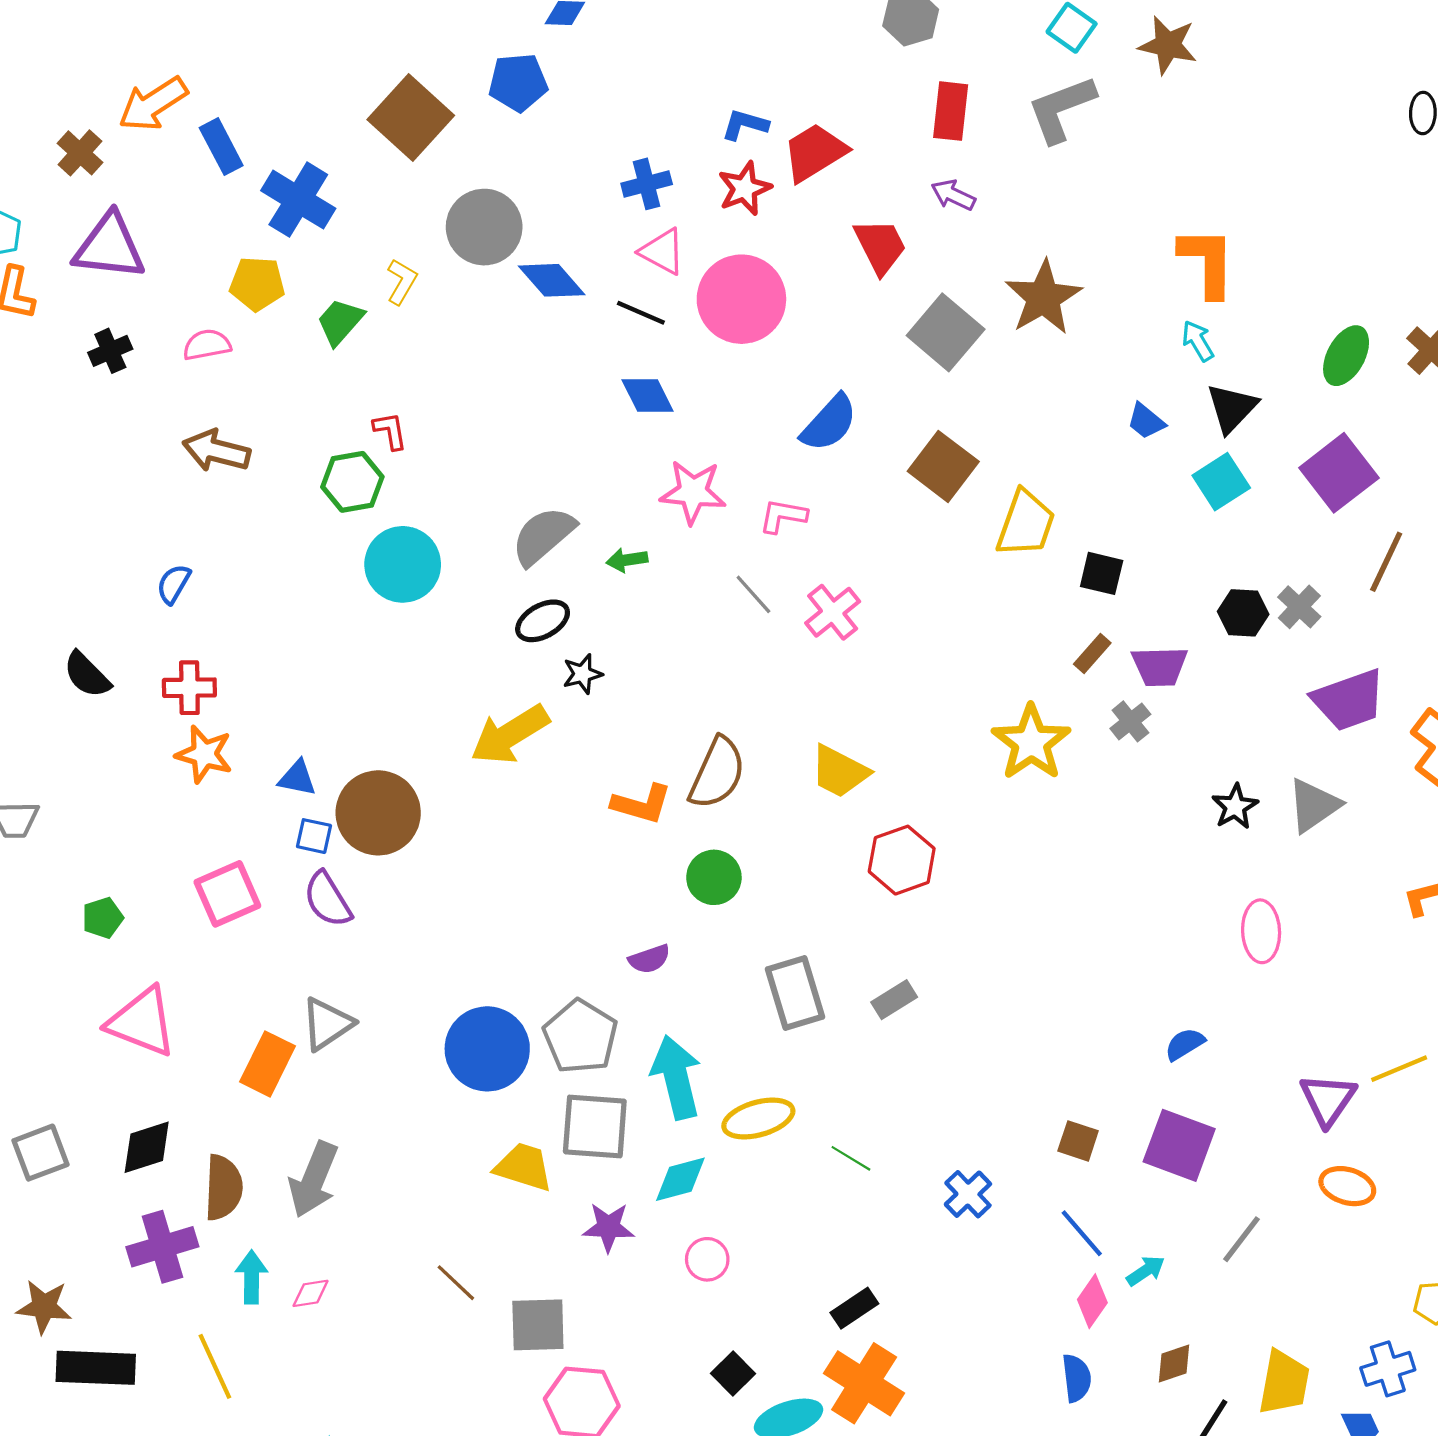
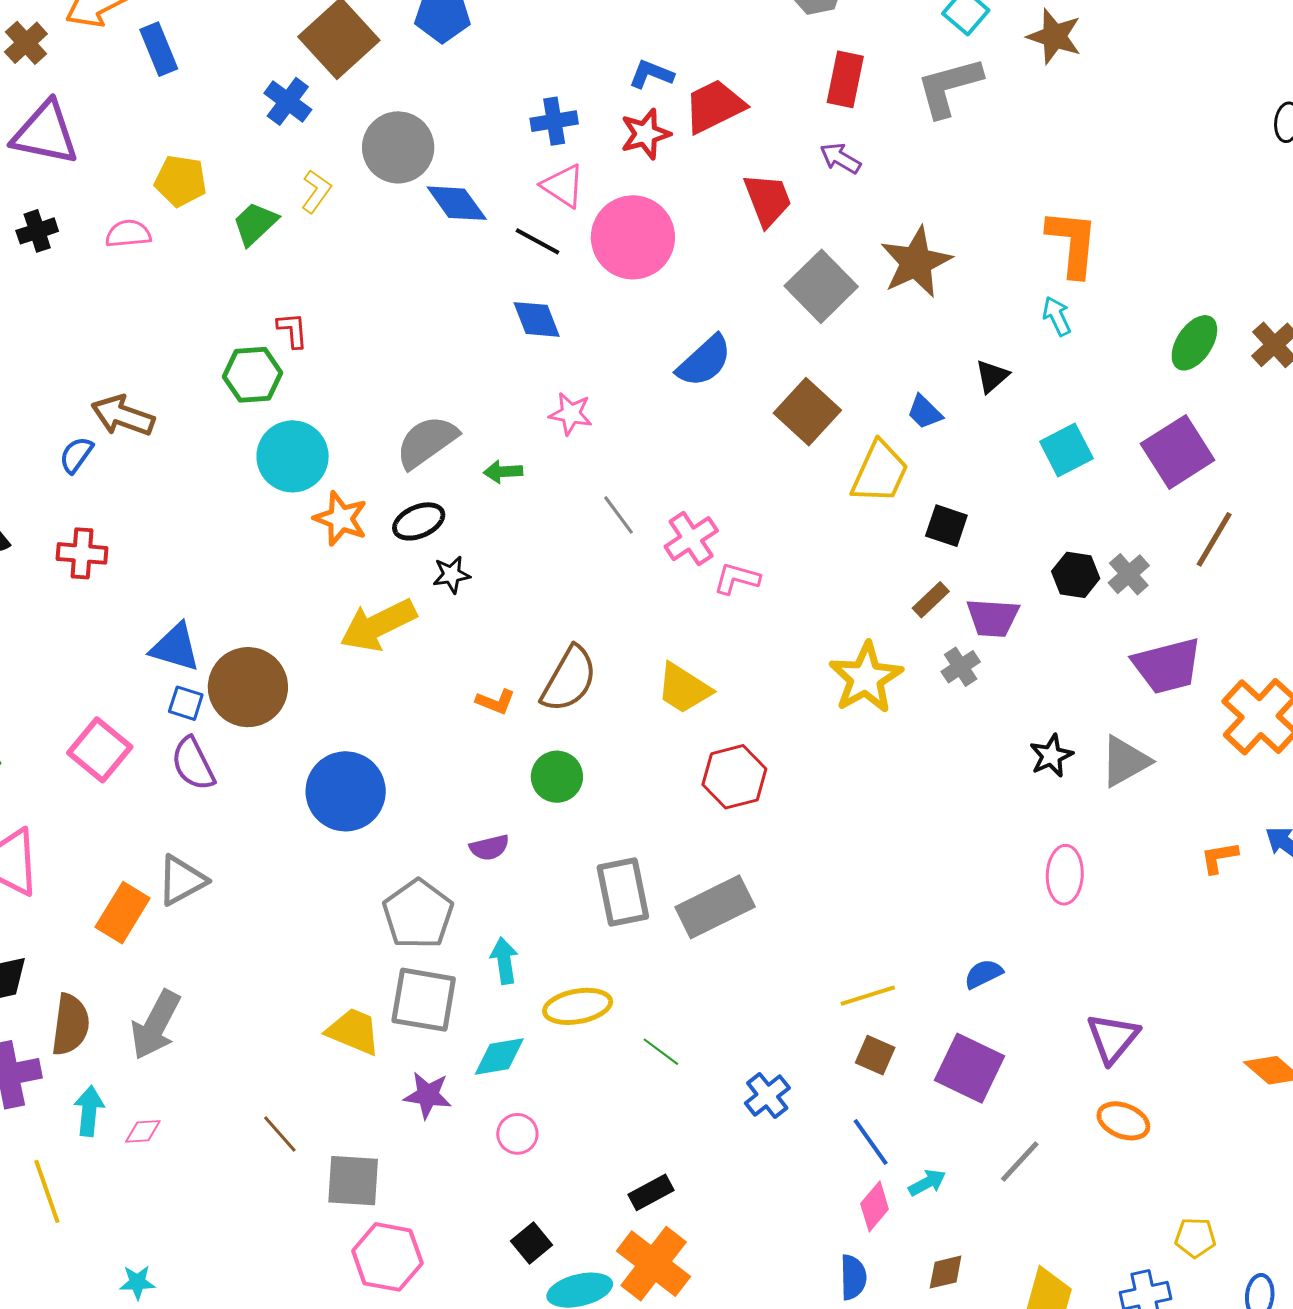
blue cross: (298, 200) -> (288, 101), moved, size x0.7
black triangle: (1232, 408) -> (992, 376), moved, size x0.7
blue trapezoid: (1146, 421) -> (925, 412), moved
brown arrow: (216, 451) -> (123, 416), moved
pink star: (693, 492) -> (571, 414), size x0.7
pink L-shape: (783, 516) -> (737, 579), moved
orange star: (204, 754) -> (341, 519), moved
blue triangle: (297, 778) -> (175, 647), size x1.4
orange L-shape: (642, 804) -> (496, 702), size x0.7
pink square: (227, 894) -> (100, 750), turned -32
gray rectangle: (894, 1000) -> (715, 907), size x1.8
blue circle: (487, 1049) -> (346, 791), moved
yellow line: (1399, 1069) -> (868, 996), moved
cyan arrow: (676, 1077) -> (504, 961), size x0.6

